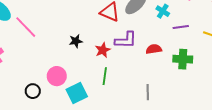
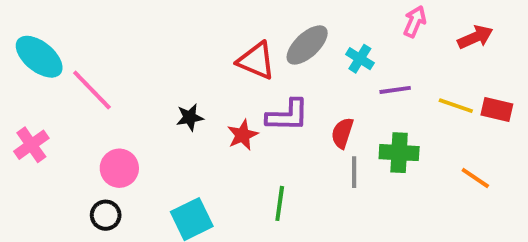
red semicircle: (154, 49) -> (342, 133), turned -63
pink circle: (57, 76) -> (119, 168), moved
green line: (105, 76) -> (280, 203), moved
gray line: (148, 92) -> (354, 172), moved

